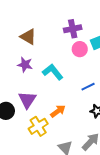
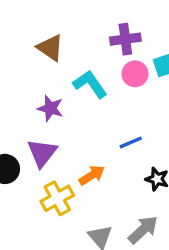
purple star: (25, 65) -> (50, 108), moved
cyan L-shape: (53, 72) -> (90, 84), moved
blue line: (88, 87) -> (131, 142), moved

